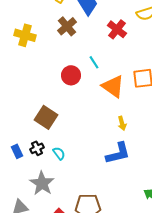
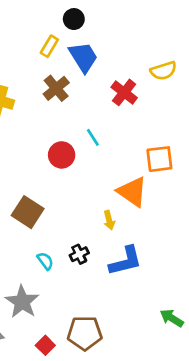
orange triangle: (113, 86) -> (132, 192), moved
yellow arrow: (122, 123) -> (109, 220), moved
black cross: (37, 148) -> (79, 254), moved

